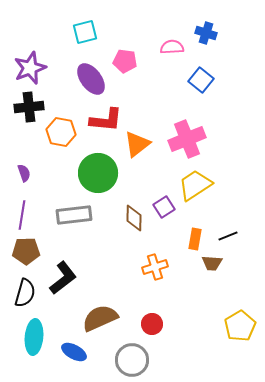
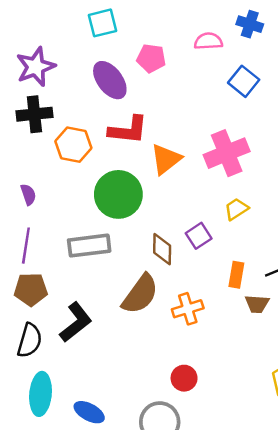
yellow trapezoid: (195, 185) -> (236, 209), size x0.6
brown semicircle: (100, 318) -> (140, 294), moved, turned 150

